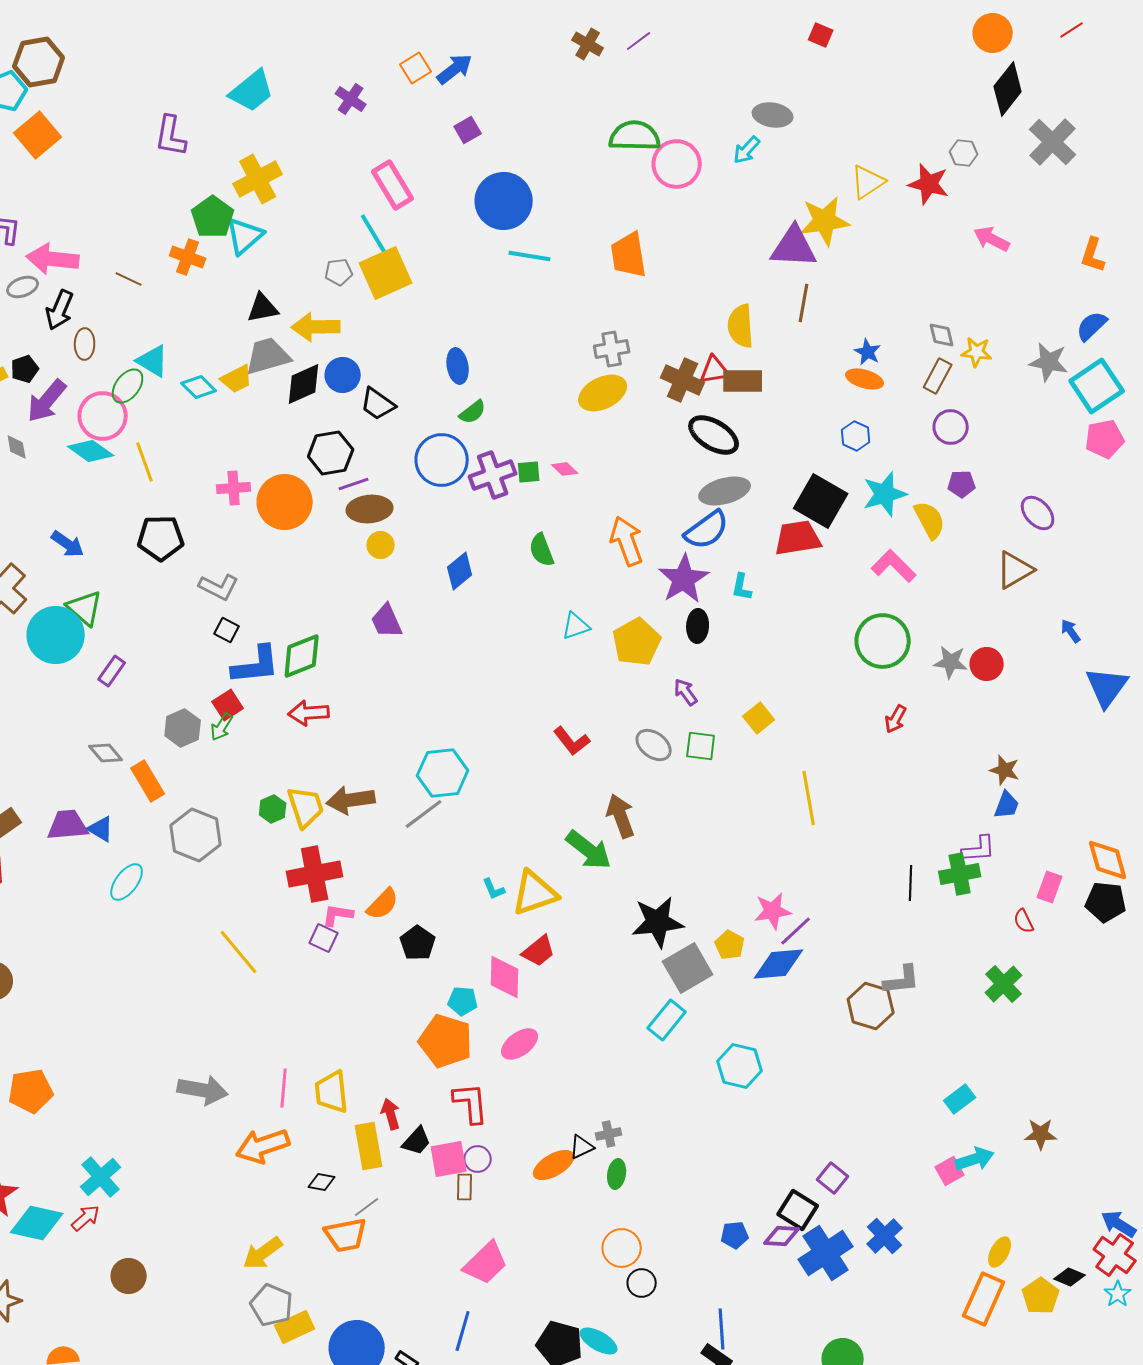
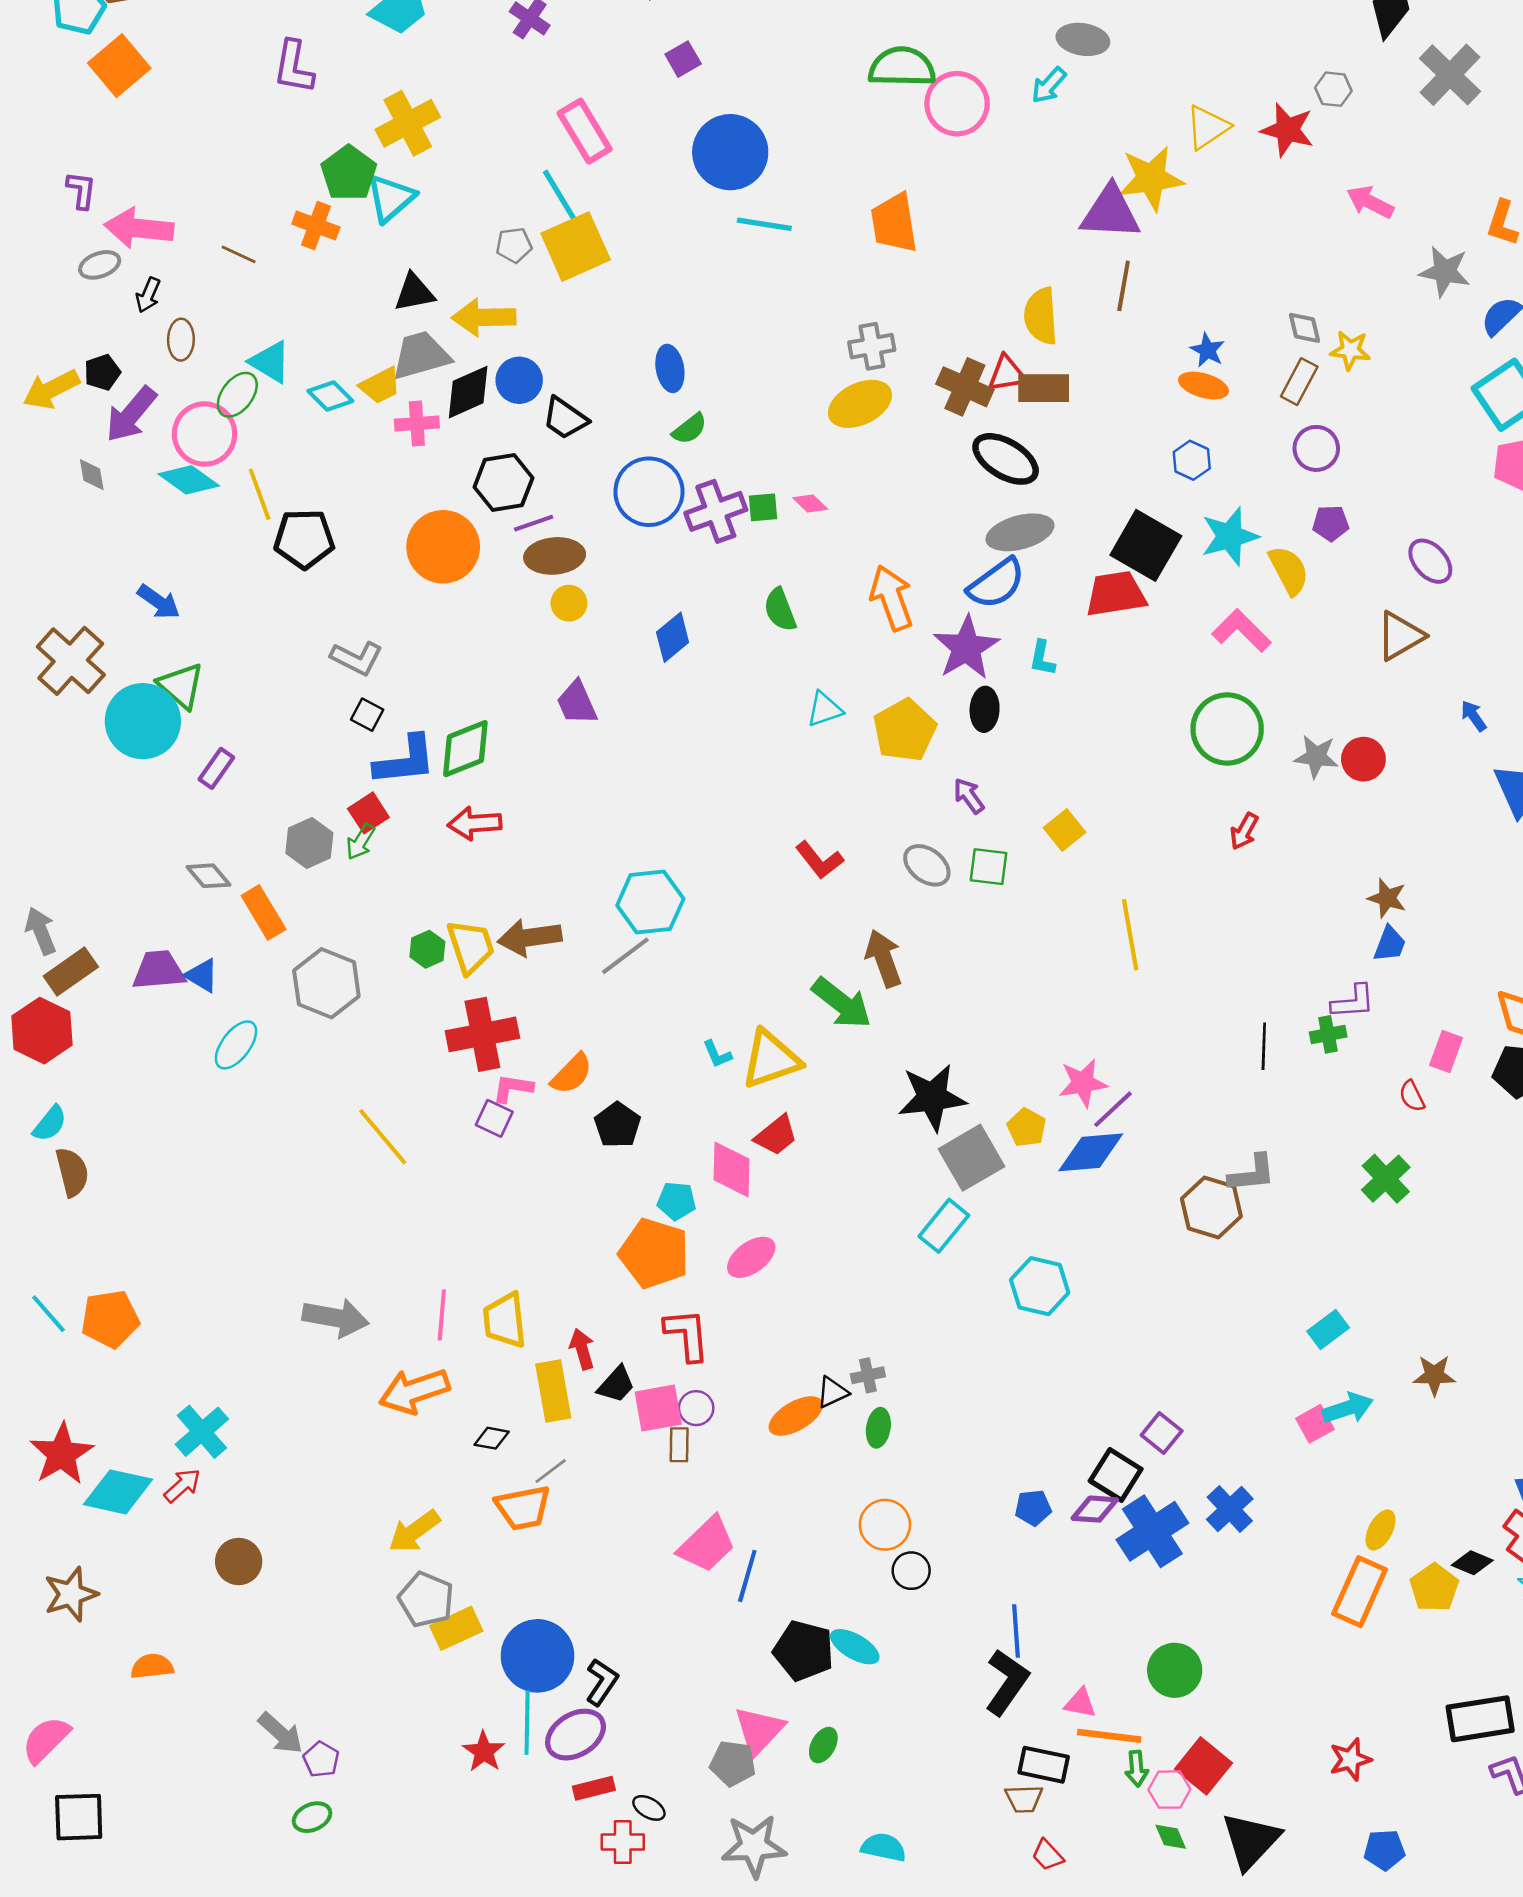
black arrow: (60, 310) -> (148, 295), size x0.7
gray star: (1049, 362) -> (1445, 271), moved
pink cross: (234, 488) -> (417, 424), moved
black pentagon: (161, 538) -> (304, 539), moved
green cross: (960, 874) -> (1328, 1034), size x0.7
blue line: (463, 1331) -> (747, 1576), moved

